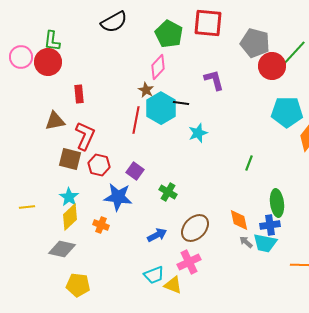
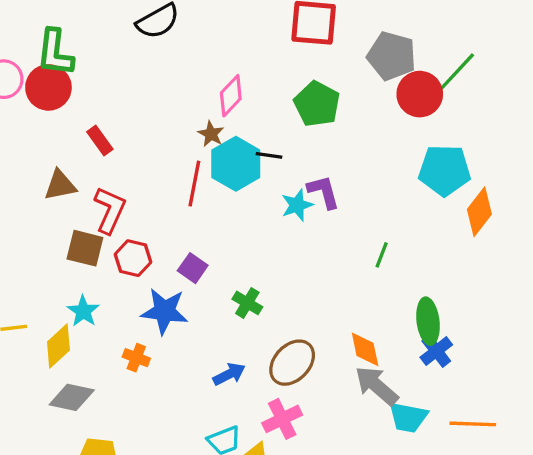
green pentagon: (169, 34) -> (317, 104), moved
green L-shape: (52, 41) -> (55, 53), size x1.4
purple L-shape: (214, 80) -> (324, 192), moved
red rectangle: (79, 94) -> (100, 140), turned -30
yellow diamond: (70, 217) -> (58, 346), moved
blue cross: (270, 225) -> (436, 351), moved, turned -30
gray arrow: (246, 242) -> (377, 386), size x2.0
cyan trapezoid: (265, 243) -> (408, 417), moved

